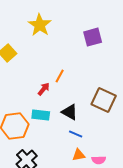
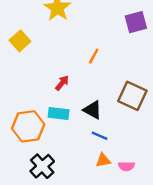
purple square: (93, 37) -> (136, 22), moved
orange line: (60, 76) -> (94, 56), moved

